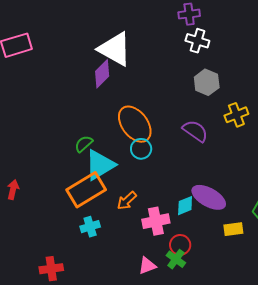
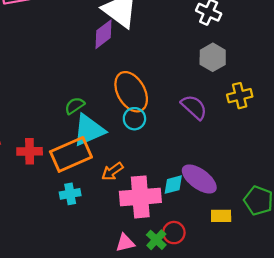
pink cross: (156, 221) -> (140, 197), size x1.4
red circle: (180, 245) -> (174, 233), moved
red cross: (51, 269) -> (30, 151), moved

